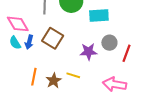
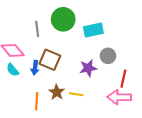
blue arrow: (29, 42) -> (35, 68), moved
red line: (127, 53) -> (123, 79), moved
brown star: (54, 81) -> (57, 92), moved

